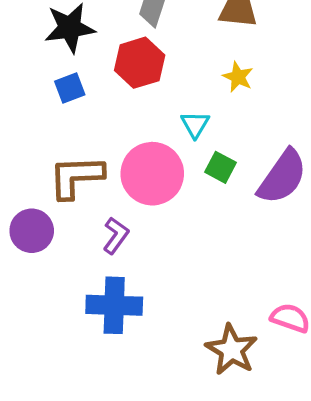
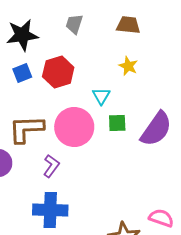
red hexagon: (140, 63) -> (58, 72), moved
green square: (220, 167) -> (117, 123), turned -30

